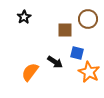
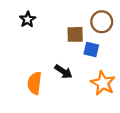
blue square: (77, 53) -> (91, 50), moved
orange semicircle: (30, 72) -> (35, 83), turned -30

